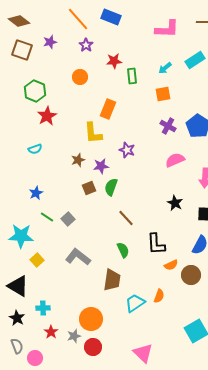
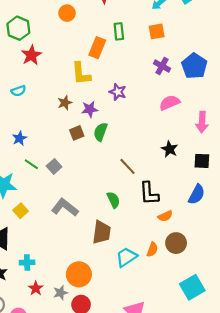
green rectangle: (132, 76) -> (119, 31), moved
brown line: (126, 218) -> (127, 166), moved
brown circle: (191, 275) -> (176, 243), moved

